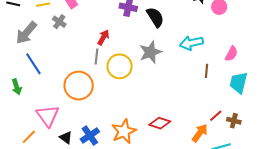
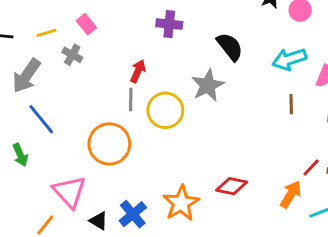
black semicircle: (155, 17) -> (230, 47), moved
cyan arrow: (191, 43) -> (289, 59), moved

